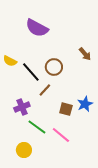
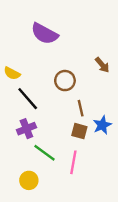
black line: (31, 72) -> (28, 99), moved
brown line: (45, 90) -> (81, 108), moved, turned -56
pink line: (61, 135) -> (73, 162), turned 60

